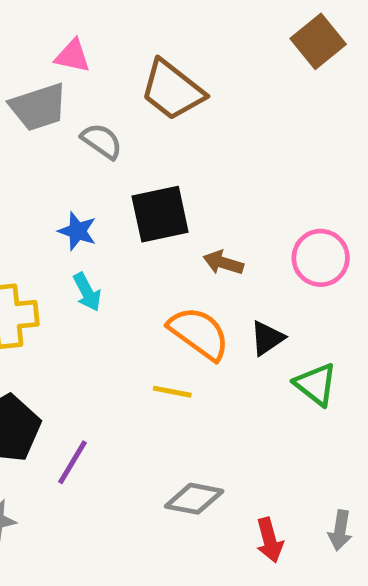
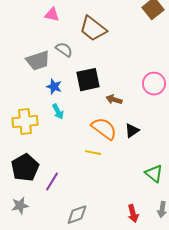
gray trapezoid: (38, 107) -> (38, 61), moved
pink circle: (321, 258) -> (154, 84), moved
green triangle: (316, 384) -> (154, 174), moved
gray diamond: (194, 499) -> (77, 215), moved, turned -30

